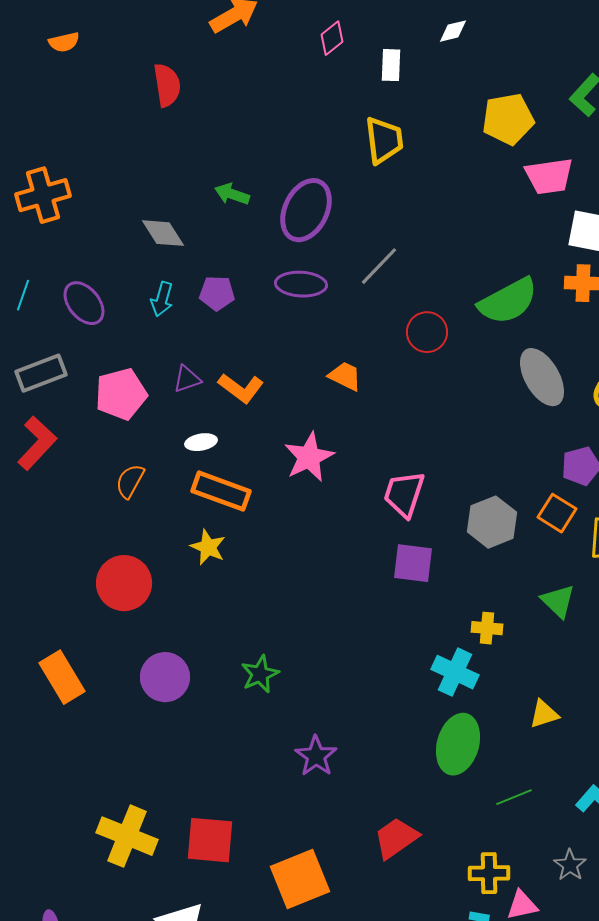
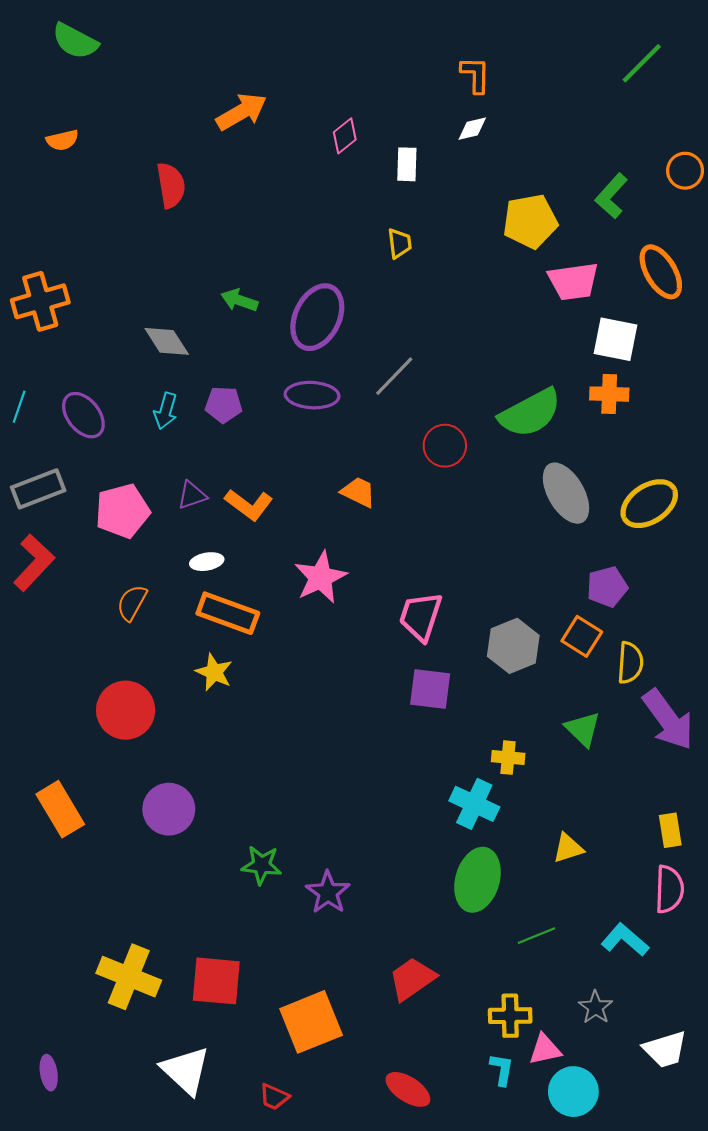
yellow trapezoid: (384, 140) -> (400, 243), size x0.6
green star: (260, 674) -> (262, 865), moved, turned 30

